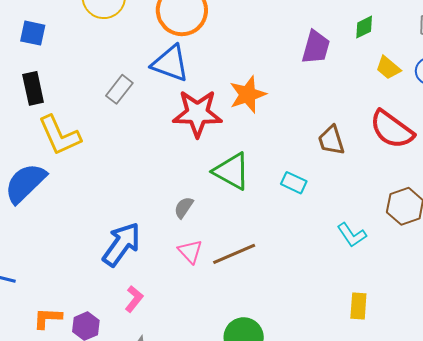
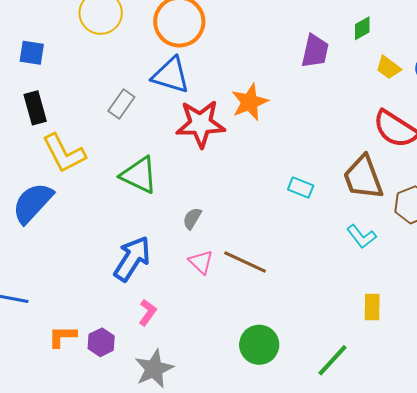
brown trapezoid: (331, 140) -> (363, 177), moved, size x1.5
green triangle: (232, 171) -> (139, 175), moved
brown line: (234, 254) -> (245, 262), turned 51

